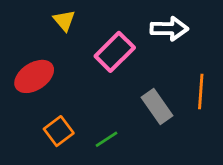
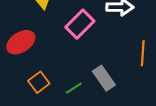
gray rectangle: (157, 106) -> (104, 78), moved

